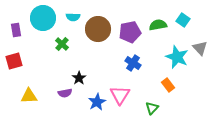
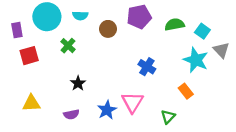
cyan square: (183, 20) -> (202, 31), moved
brown circle: (98, 29) -> (108, 29), size x0.6
purple pentagon: (130, 32) -> (139, 17), moved
red square: (14, 61) -> (29, 56), moved
black star: (79, 78) -> (78, 83), moved
purple semicircle: (65, 93) -> (71, 114), moved

